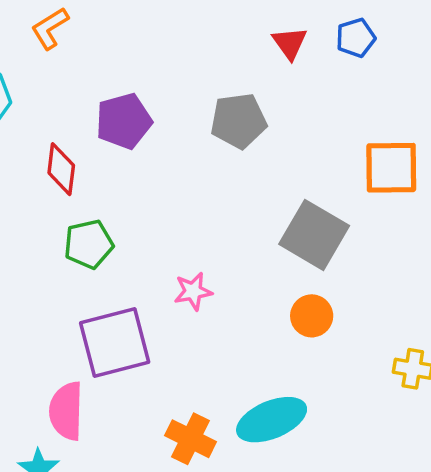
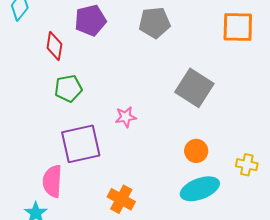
orange square: (391, 168) -> (238, 27), moved
orange circle: (312, 316) -> (196, 151), moved
cyan ellipse: (272, 420) -> (200, 189), moved

